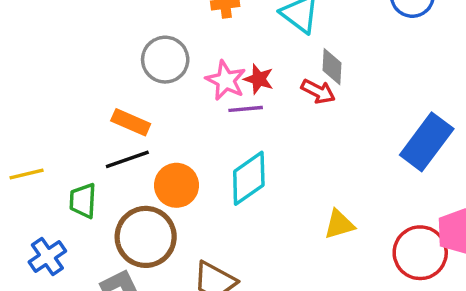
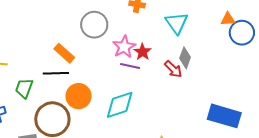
blue rectangle: (427, 142) -> (224, 116), turned 52

